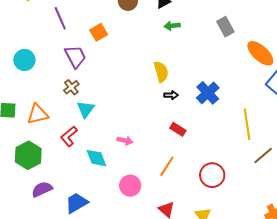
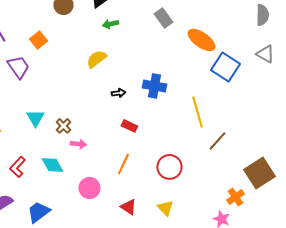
yellow semicircle: (161, 72) -> (96, 59), moved, turned -105
brown cross: (71, 87) -> (63, 126), moved
blue cross: (208, 93) -> (154, 86), turned -30
red L-shape: (69, 136) -> (17, 167), moved

